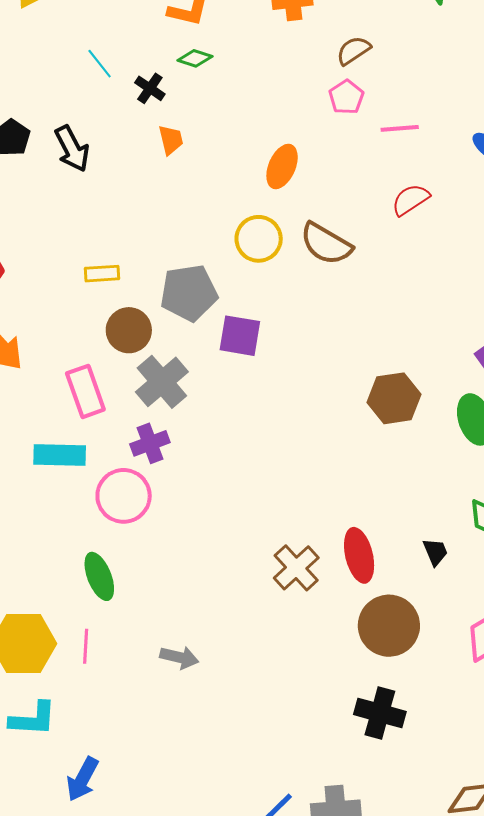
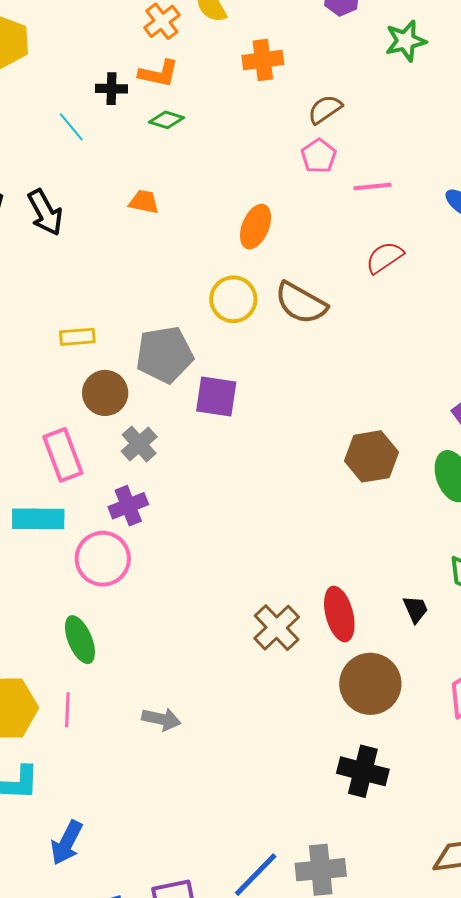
black cross: (150, 88) -> (111, 89), moved, turned -32
orange trapezoid: (171, 140) -> (144, 202), turned -64
gray cross: (162, 382) -> (139, 444), size x0.7

